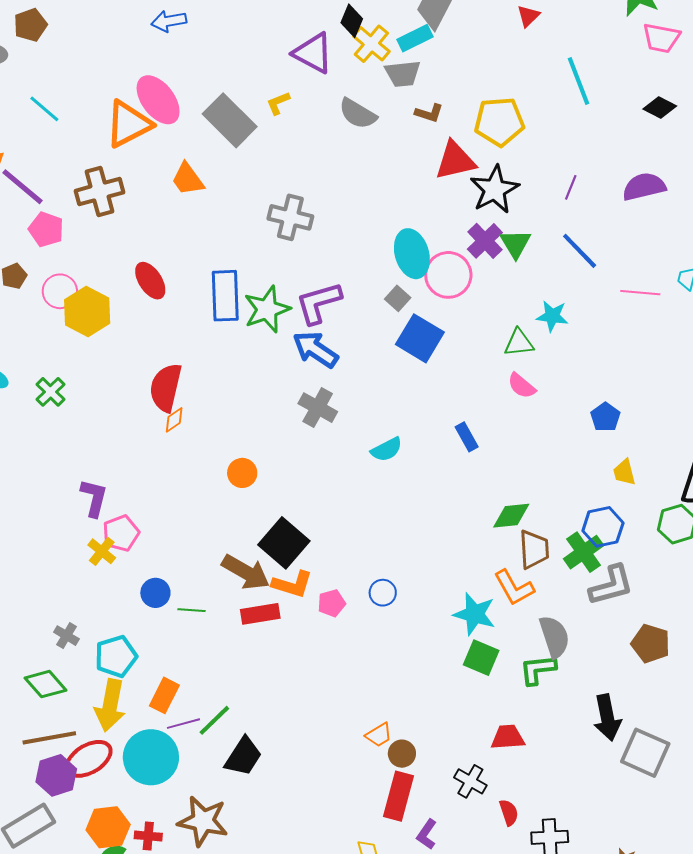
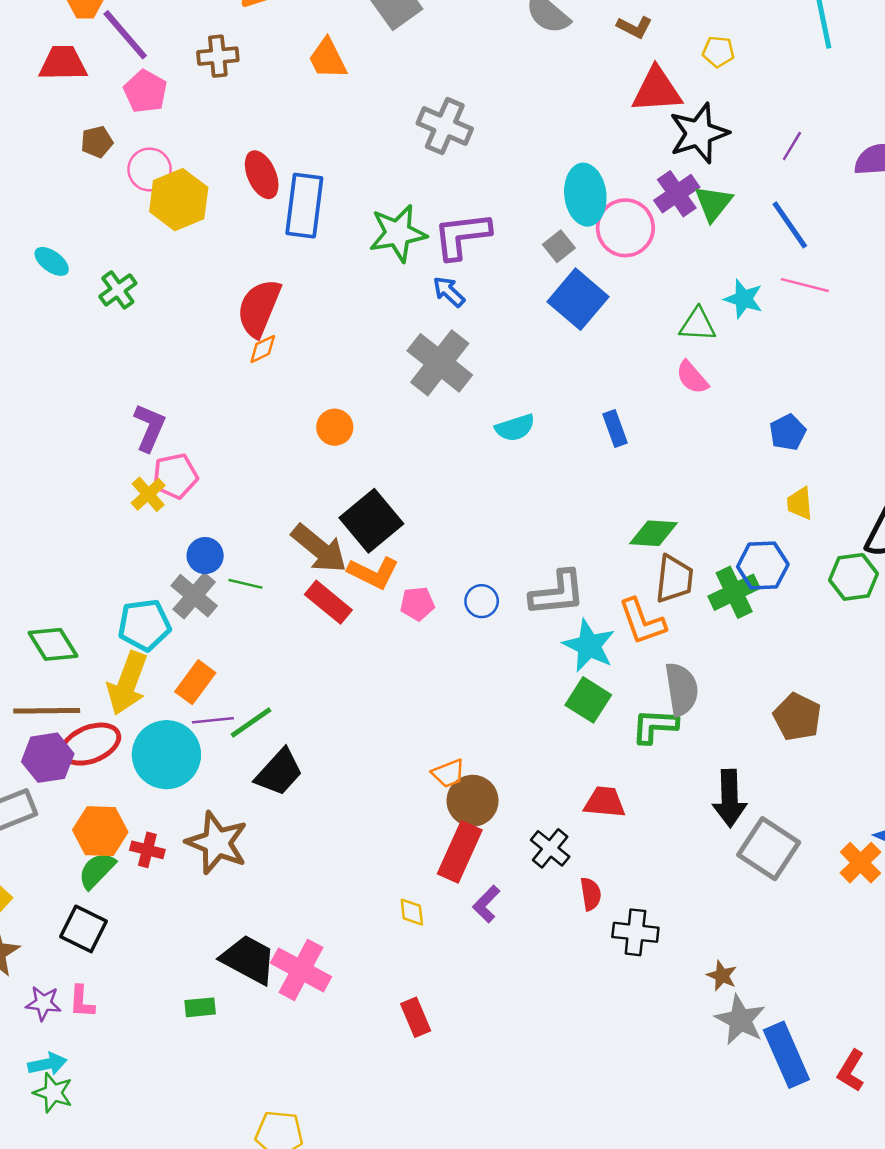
yellow pentagon: (499, 122) -> (718, 52), size x0.5
brown cross: (99, 192) -> (218, 56), size x0.7
pink line: (640, 293) -> (805, 285), moved
blue rectangle: (225, 296) -> (304, 206), moved
blue arrow: (316, 349) -> (449, 292), size x0.6
gray cross: (318, 408) -> (440, 363), size x1.4
gray L-shape: (611, 585) -> (557, 593), moved
red rectangle: (260, 614) -> (328, 602), turned 39
gray cross: (66, 636) -> (194, 596), moved, size x1.5
brown circle: (402, 754) -> (473, 801), size x1.5

